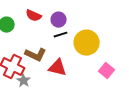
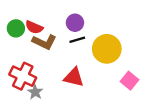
red semicircle: (34, 16) -> (34, 27), moved
brown L-shape: (36, 55) -> (44, 42), moved

